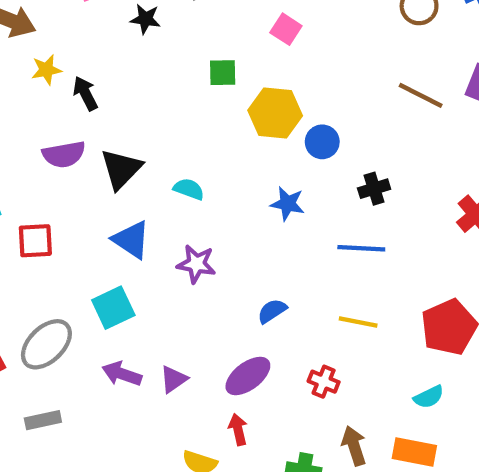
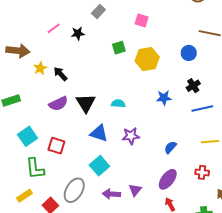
blue circle: (322, 142) -> (189, 53), moved
black cross: (374, 189) -> (193, 86), moved
red square: (35, 241) -> (56, 146), turned 36

